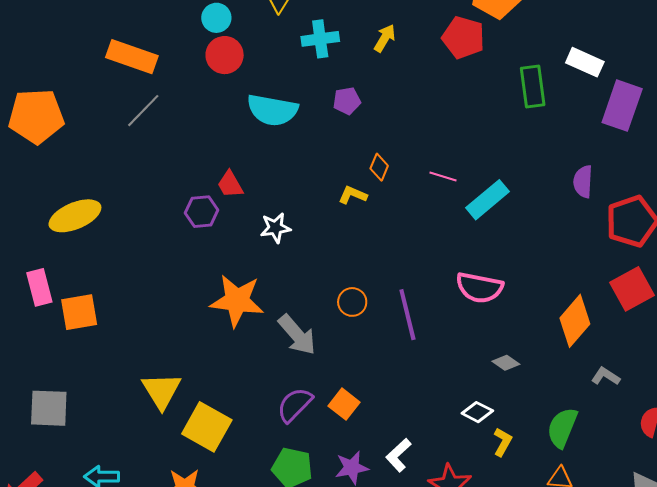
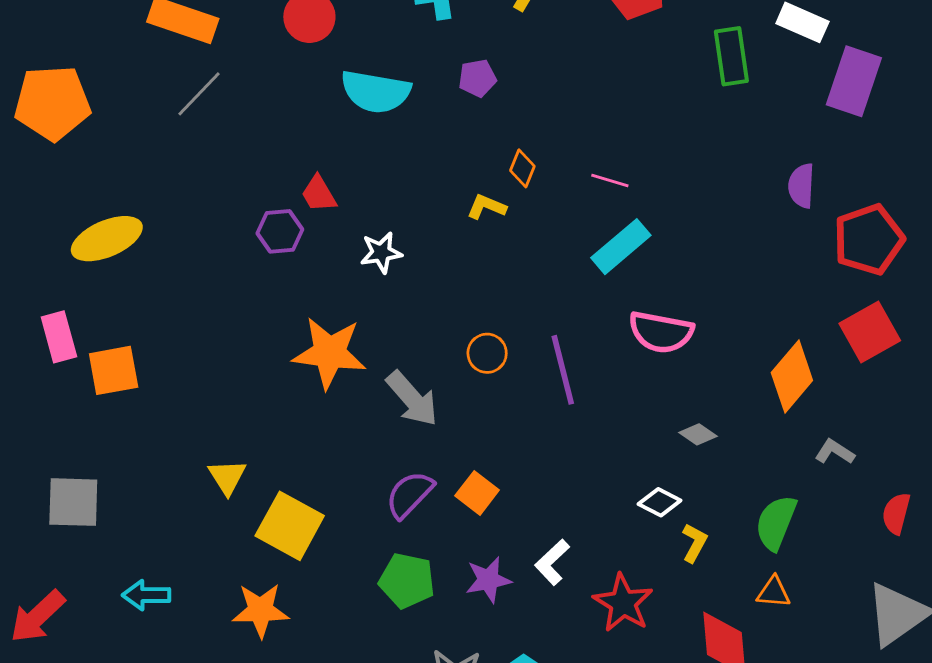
cyan rectangle: (488, 200) -> (621, 247), moved
yellow triangle: (161, 391) -> (227, 477), size x0.7

